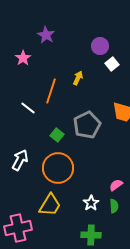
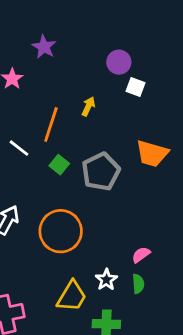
white square: (112, 64) -> (135, 87), turned -32
green square: (57, 135) -> (59, 165), moved
yellow trapezoid: (50, 205) -> (72, 296), moved

